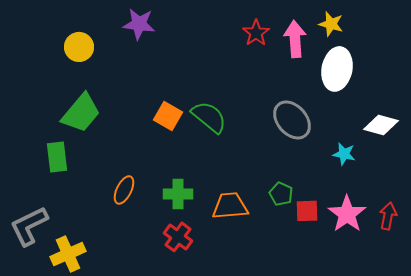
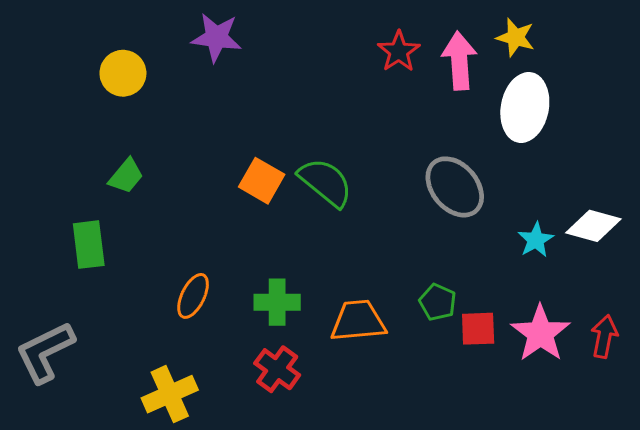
green trapezoid: (81, 113) -> (126, 176), size x0.6
white diamond: (381, 125) -> (593, 226), moved
cyan star: (344, 154) -> (536, 240), turned 30
yellow cross: (68, 254) -> (170, 394), moved

